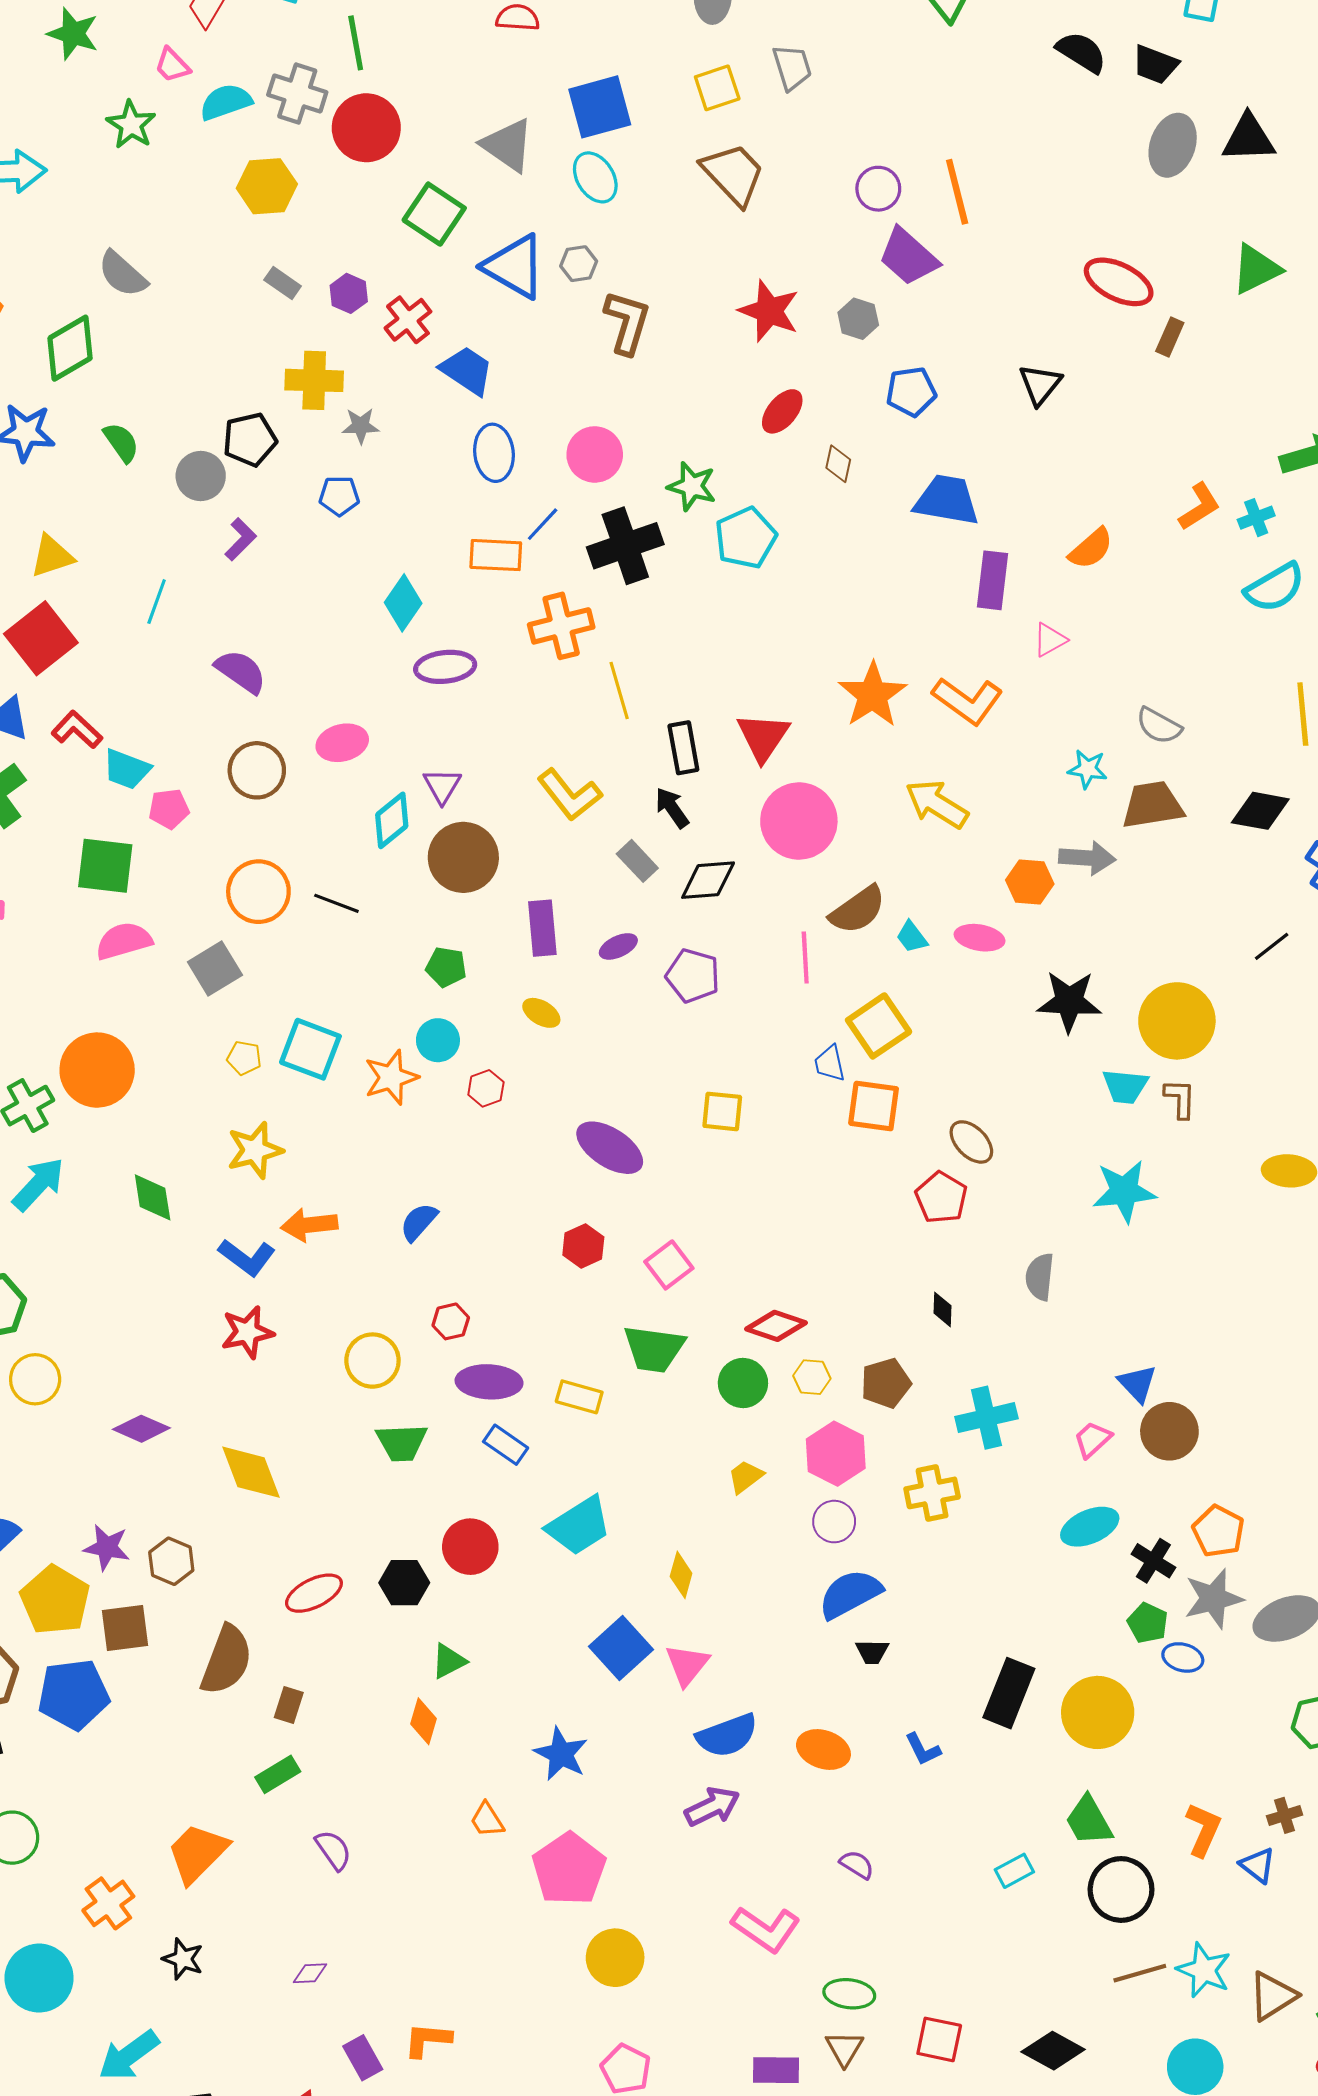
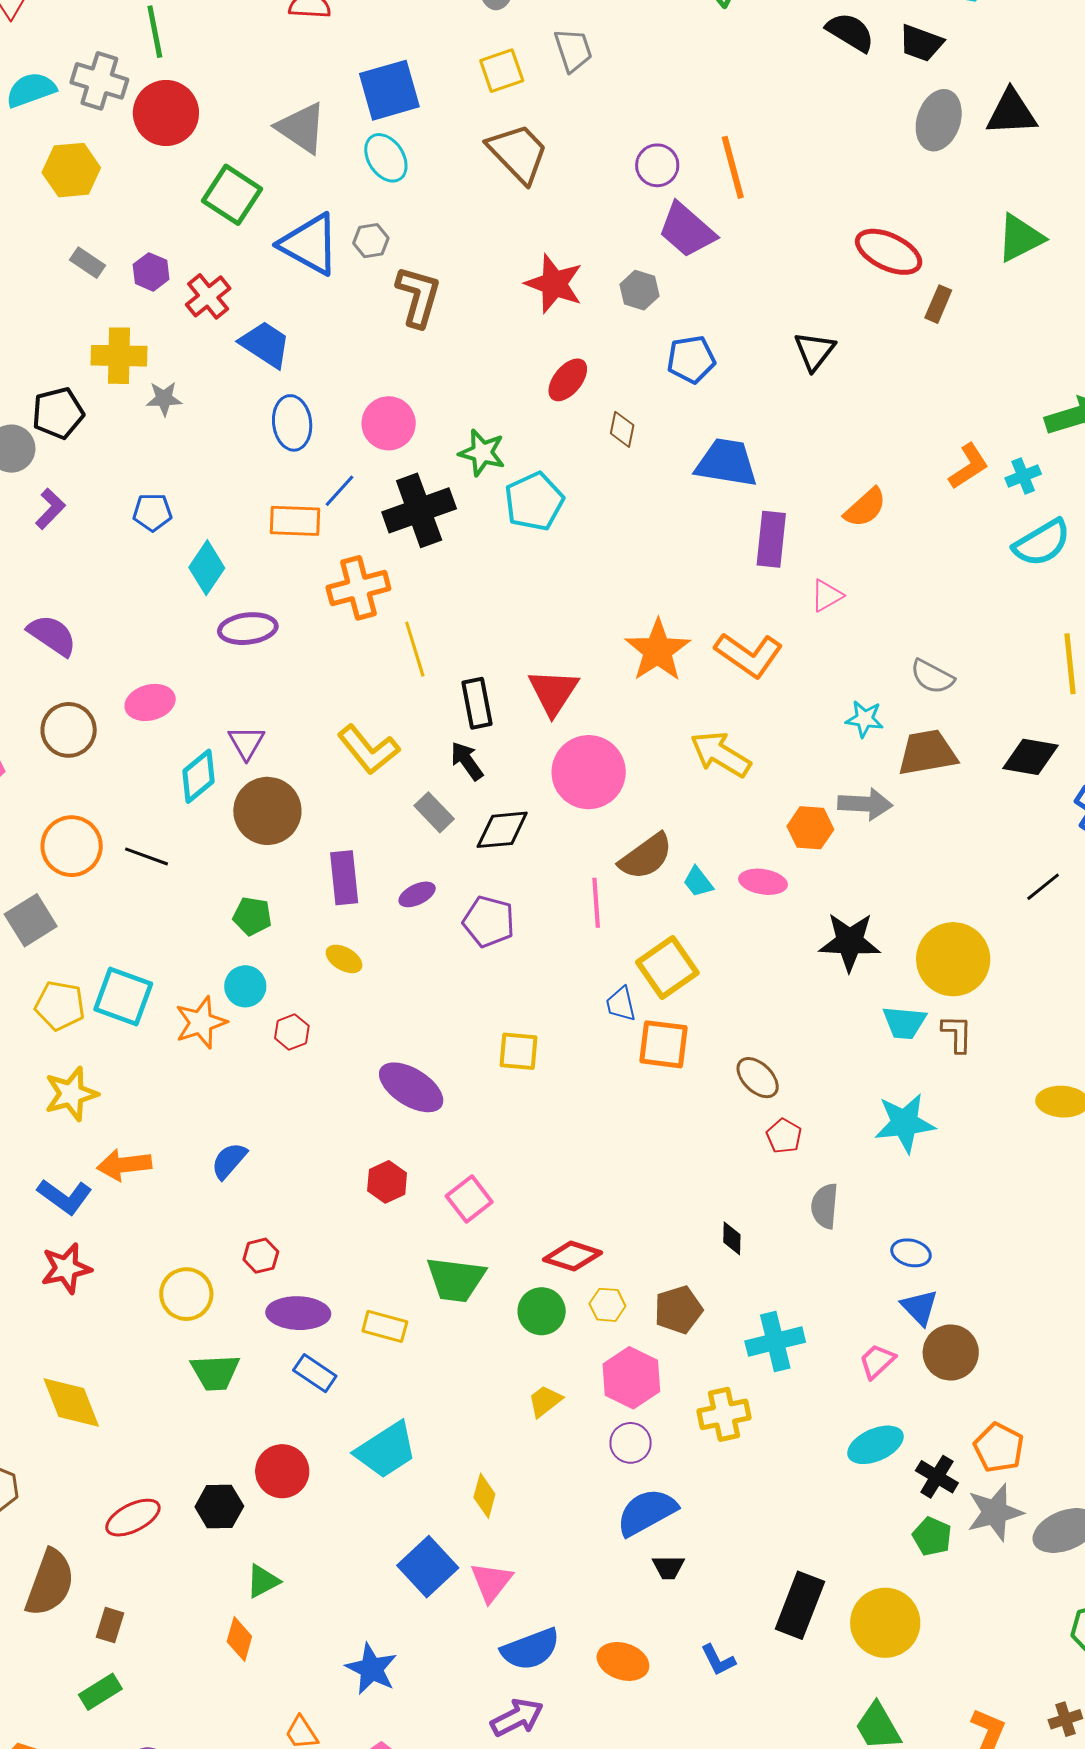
blue pentagon: (339, 496) -> (152, 512), moved
yellow pentagon: (244, 1058) -> (60, 1006), size x1.5
red pentagon: (941, 1198) -> (784, 1136), moved, size x0.7
blue ellipse: (1183, 1657) -> (911, 1253), moved

